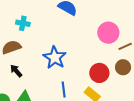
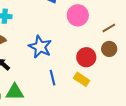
pink circle: (108, 33) -> (78, 15), moved

